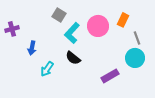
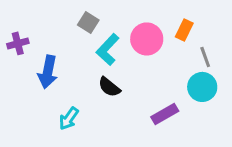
blue arrow: (32, 48) -> (48, 72), size x1.5
cyan arrow: (47, 69) -> (69, 118), moved

